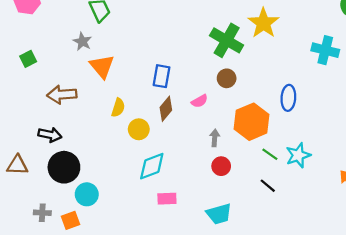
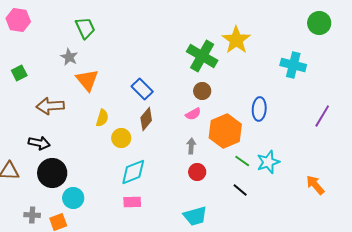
blue rectangle: (162, 76) -> (142, 89), turned -55
pink semicircle: (199, 101) -> (193, 114), moved
pink rectangle: (167, 199) -> (132, 202), moved

